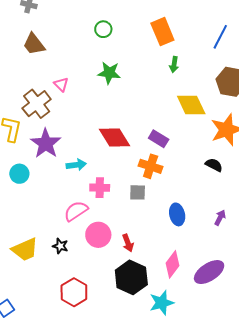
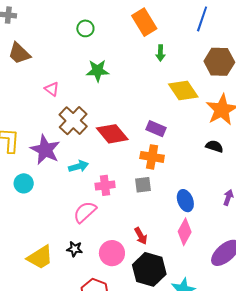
brown cross: (37, 104) -> (73, 121), moved
pink circle: (98, 235) -> (112, 253), moved
pink diamond: (172, 264) -> (185, 232), moved

